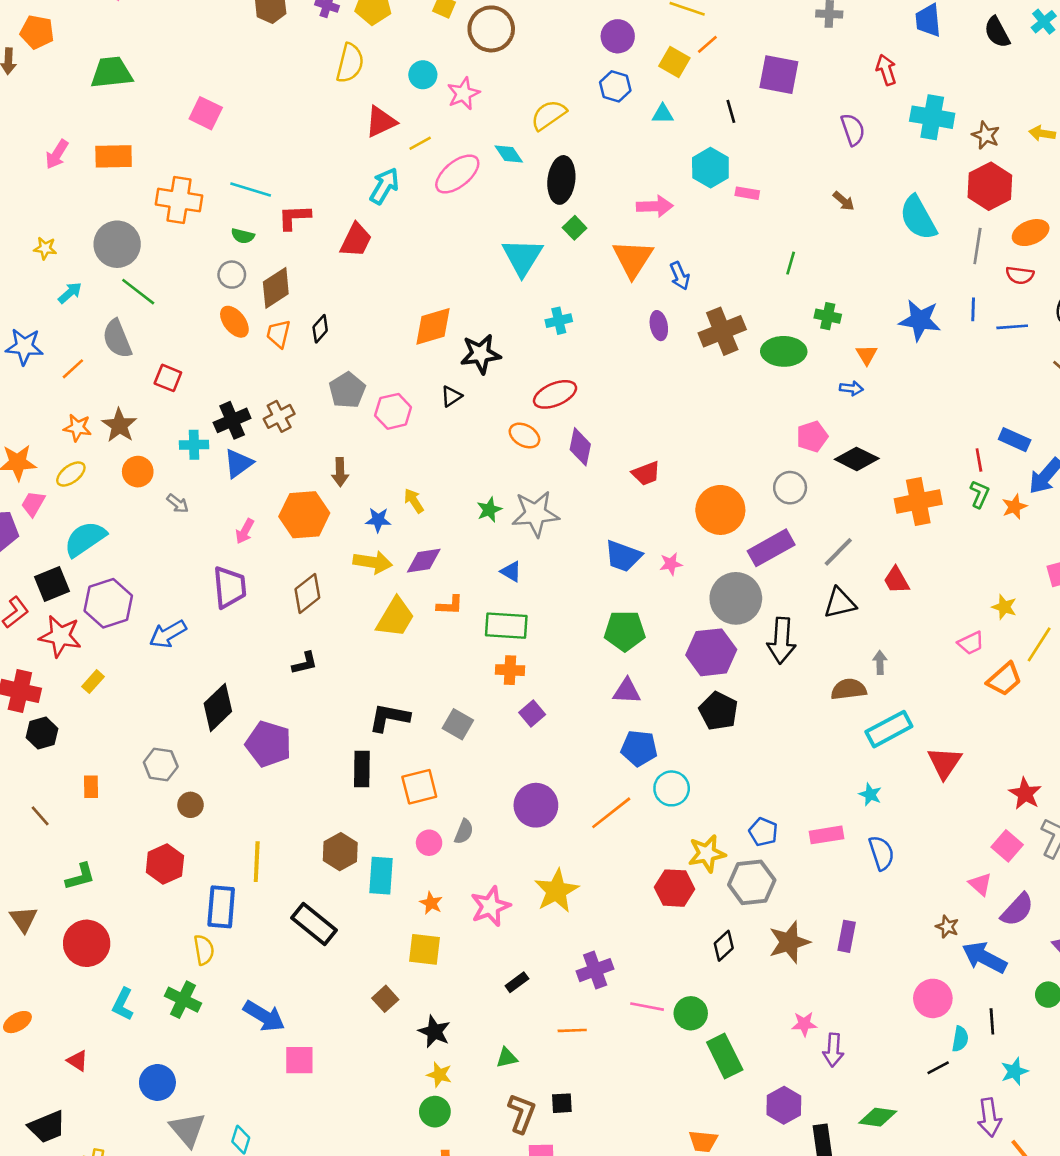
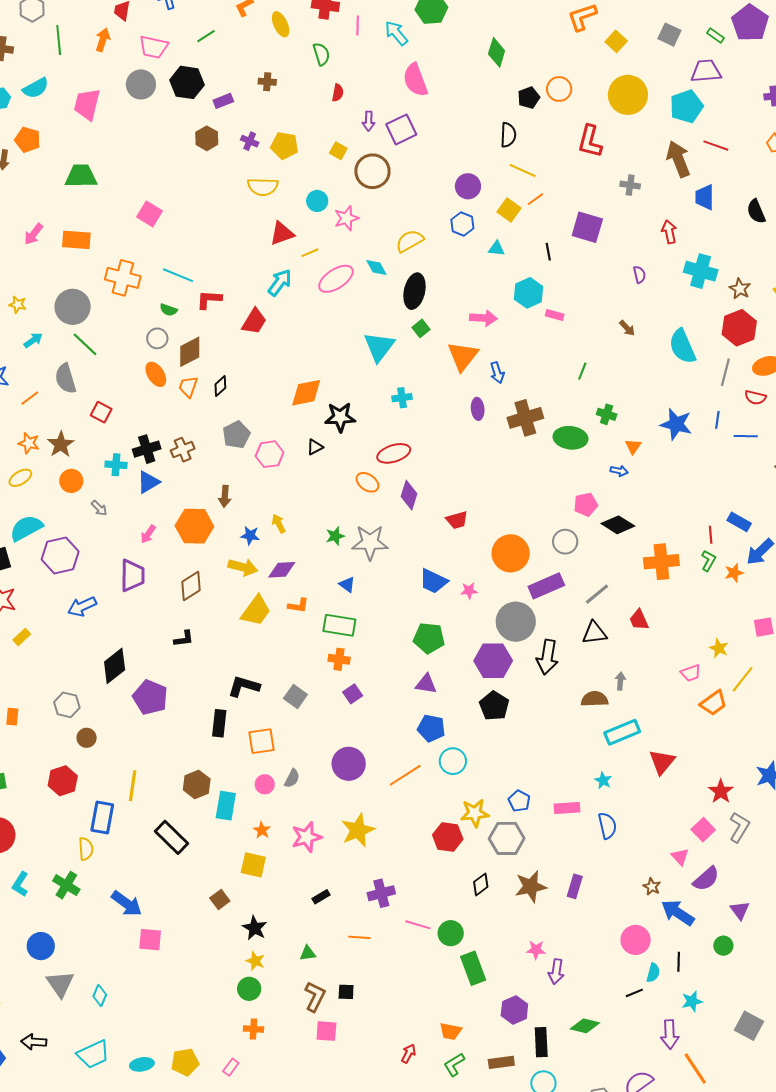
yellow semicircle: (350, 63) -> (263, 187), turned 72
purple semicircle: (853, 130) -> (639, 275), size x0.7
purple hexagon: (108, 603) -> (60, 556), moved

